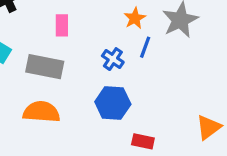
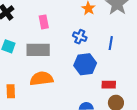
blue line: (145, 47) -> (111, 43), moved

